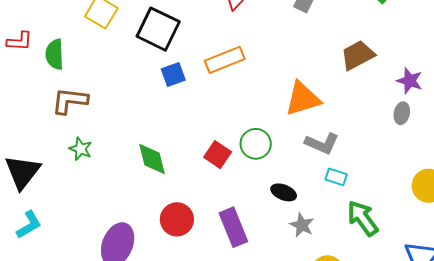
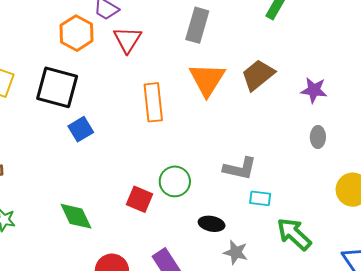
orange rectangle: (225, 60) -> (153, 102), moved, turned -63
orange triangle: (303, 99) -> (207, 79), moved, turned -30
gray ellipse: (402, 113) -> (318, 137), moved

